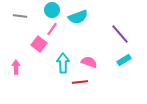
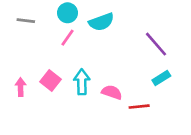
pink square: (39, 44) -> (51, 81), moved
pink semicircle: (89, 62) -> (112, 92), moved
red line: (80, 82) -> (139, 107), moved

